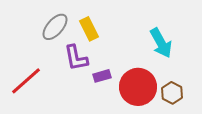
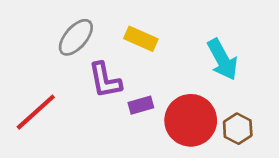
yellow rectangle: (89, 29) -> (141, 39), moved, turned -40

